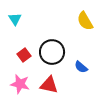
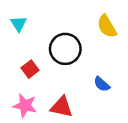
black circle: (52, 52) -> (65, 49), moved

